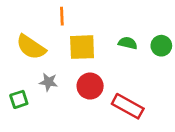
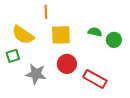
green circle: (161, 46) -> (114, 40), moved
gray star: (48, 82) -> (36, 74), moved, size x1.5
green square: (19, 99) -> (13, 56), moved

